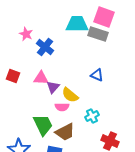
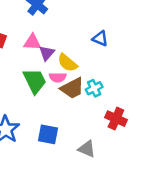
green trapezoid: (43, 125) -> (35, 81), moved
brown trapezoid: (65, 132) -> (72, 88), moved

